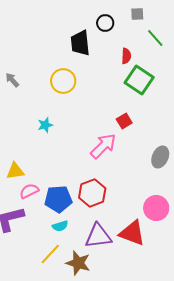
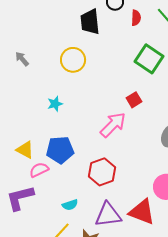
red semicircle: (126, 56) -> (136, 18), moved
yellow triangle: (15, 171) -> (25, 150), turned 36
blue pentagon: (58, 199) -> (60, 150), moved

